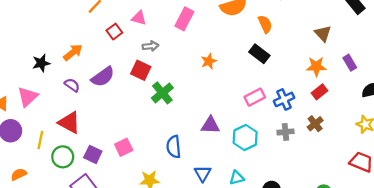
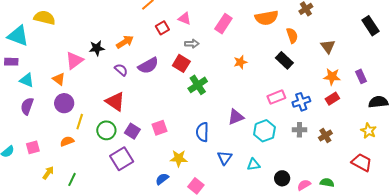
brown triangle: (323, 33) -> (328, 47), moved
pink triangle: (28, 97) -> (74, 60), moved
brown cross: (315, 124) -> (325, 135), moved
purple triangle: (210, 125) -> (236, 117), turned -30
yellow line: (40, 140) -> (80, 122), moved

